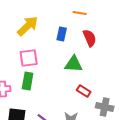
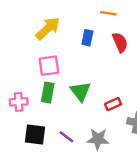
green triangle: (74, 64) -> (80, 91), moved, turned 48
red rectangle: (84, 91) -> (113, 104), turned -56

